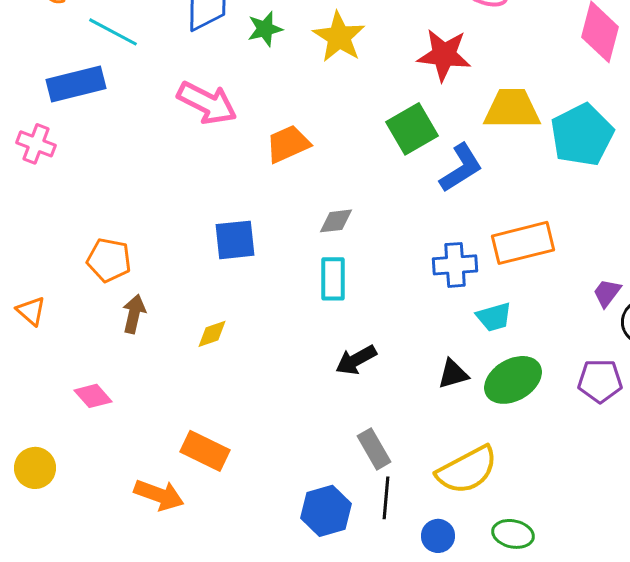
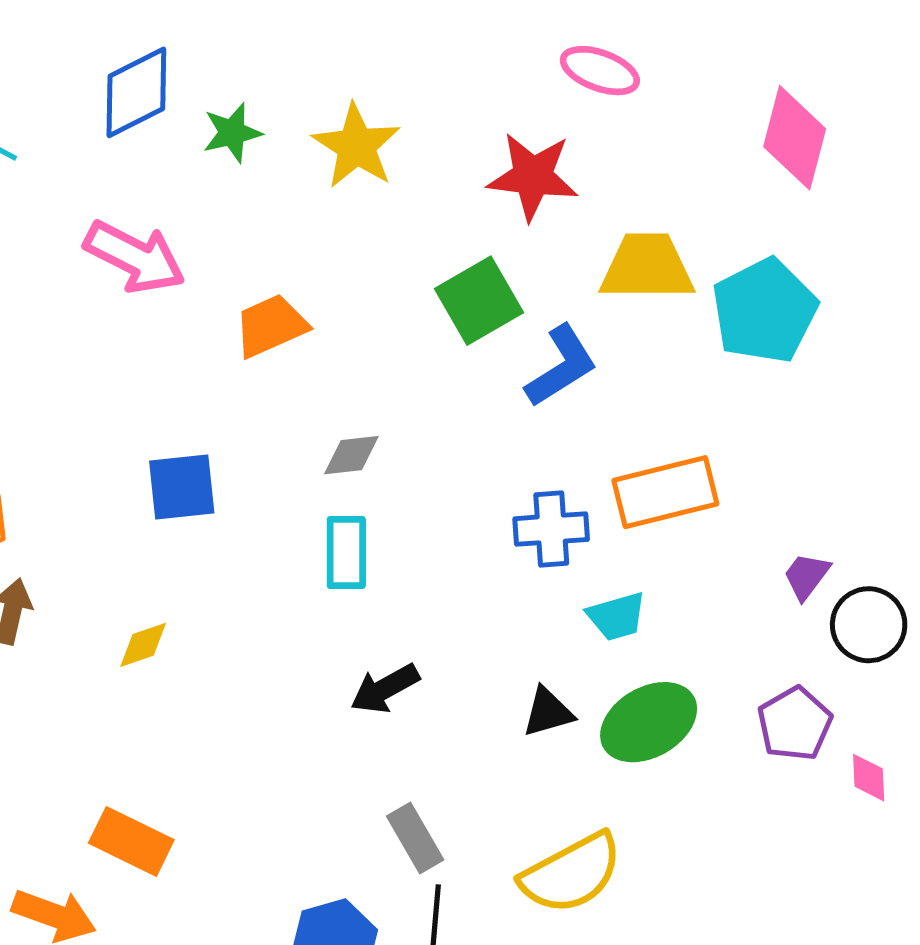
purple pentagon: (600, 381) -> (795, 724), turned -30

